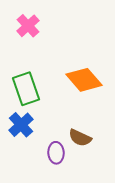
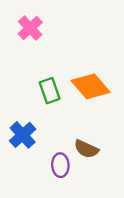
green rectangle: (26, 89) -> (50, 91), moved, size x0.7

